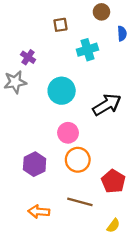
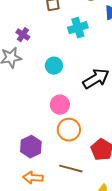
cyan circle: (62, 91) -> (54, 66), size x0.7
purple hexagon: (35, 164) -> (31, 147), moved

